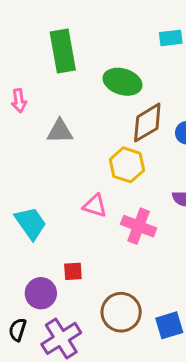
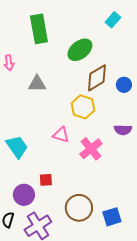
cyan rectangle: (171, 38) -> (113, 20), turned -42
green ellipse: (123, 82) -> (80, 50), turned -55
pink cross: (139, 226) -> (91, 149), turned 30

